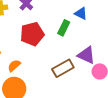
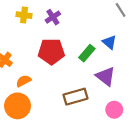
purple triangle: (86, 55) -> (106, 76), moved

